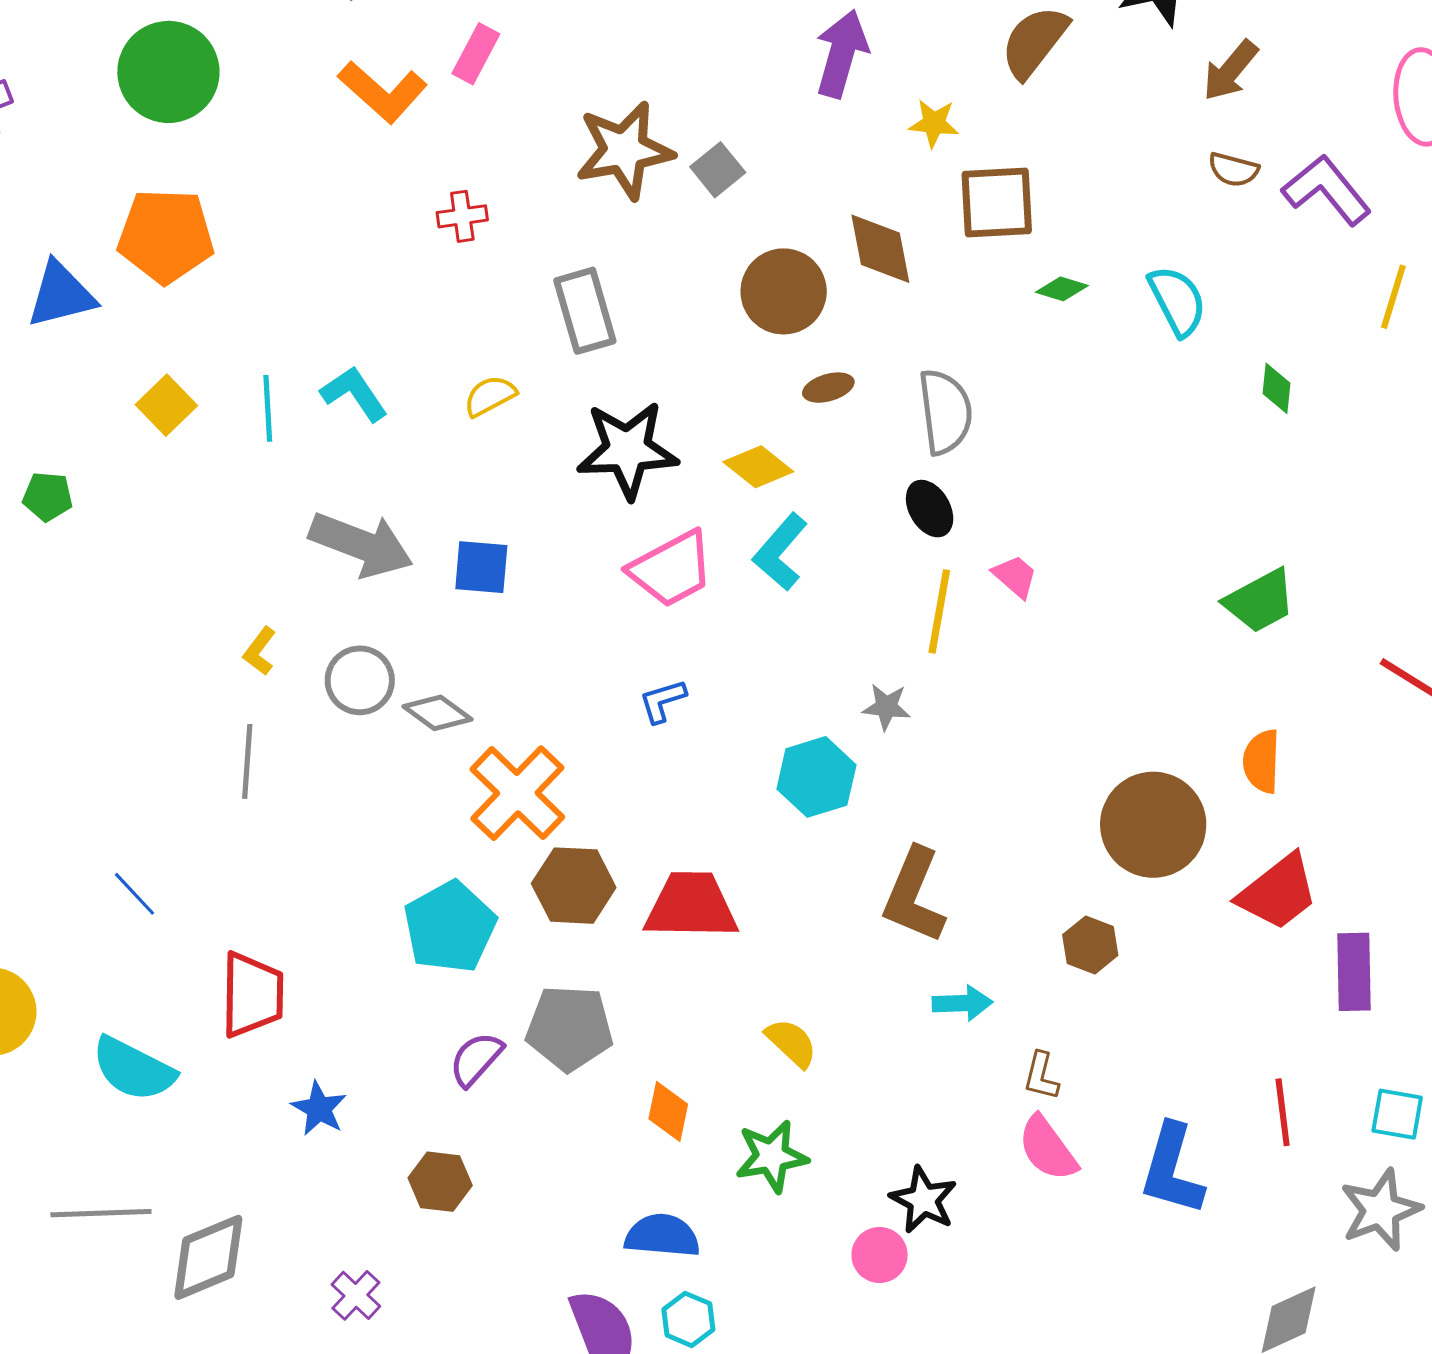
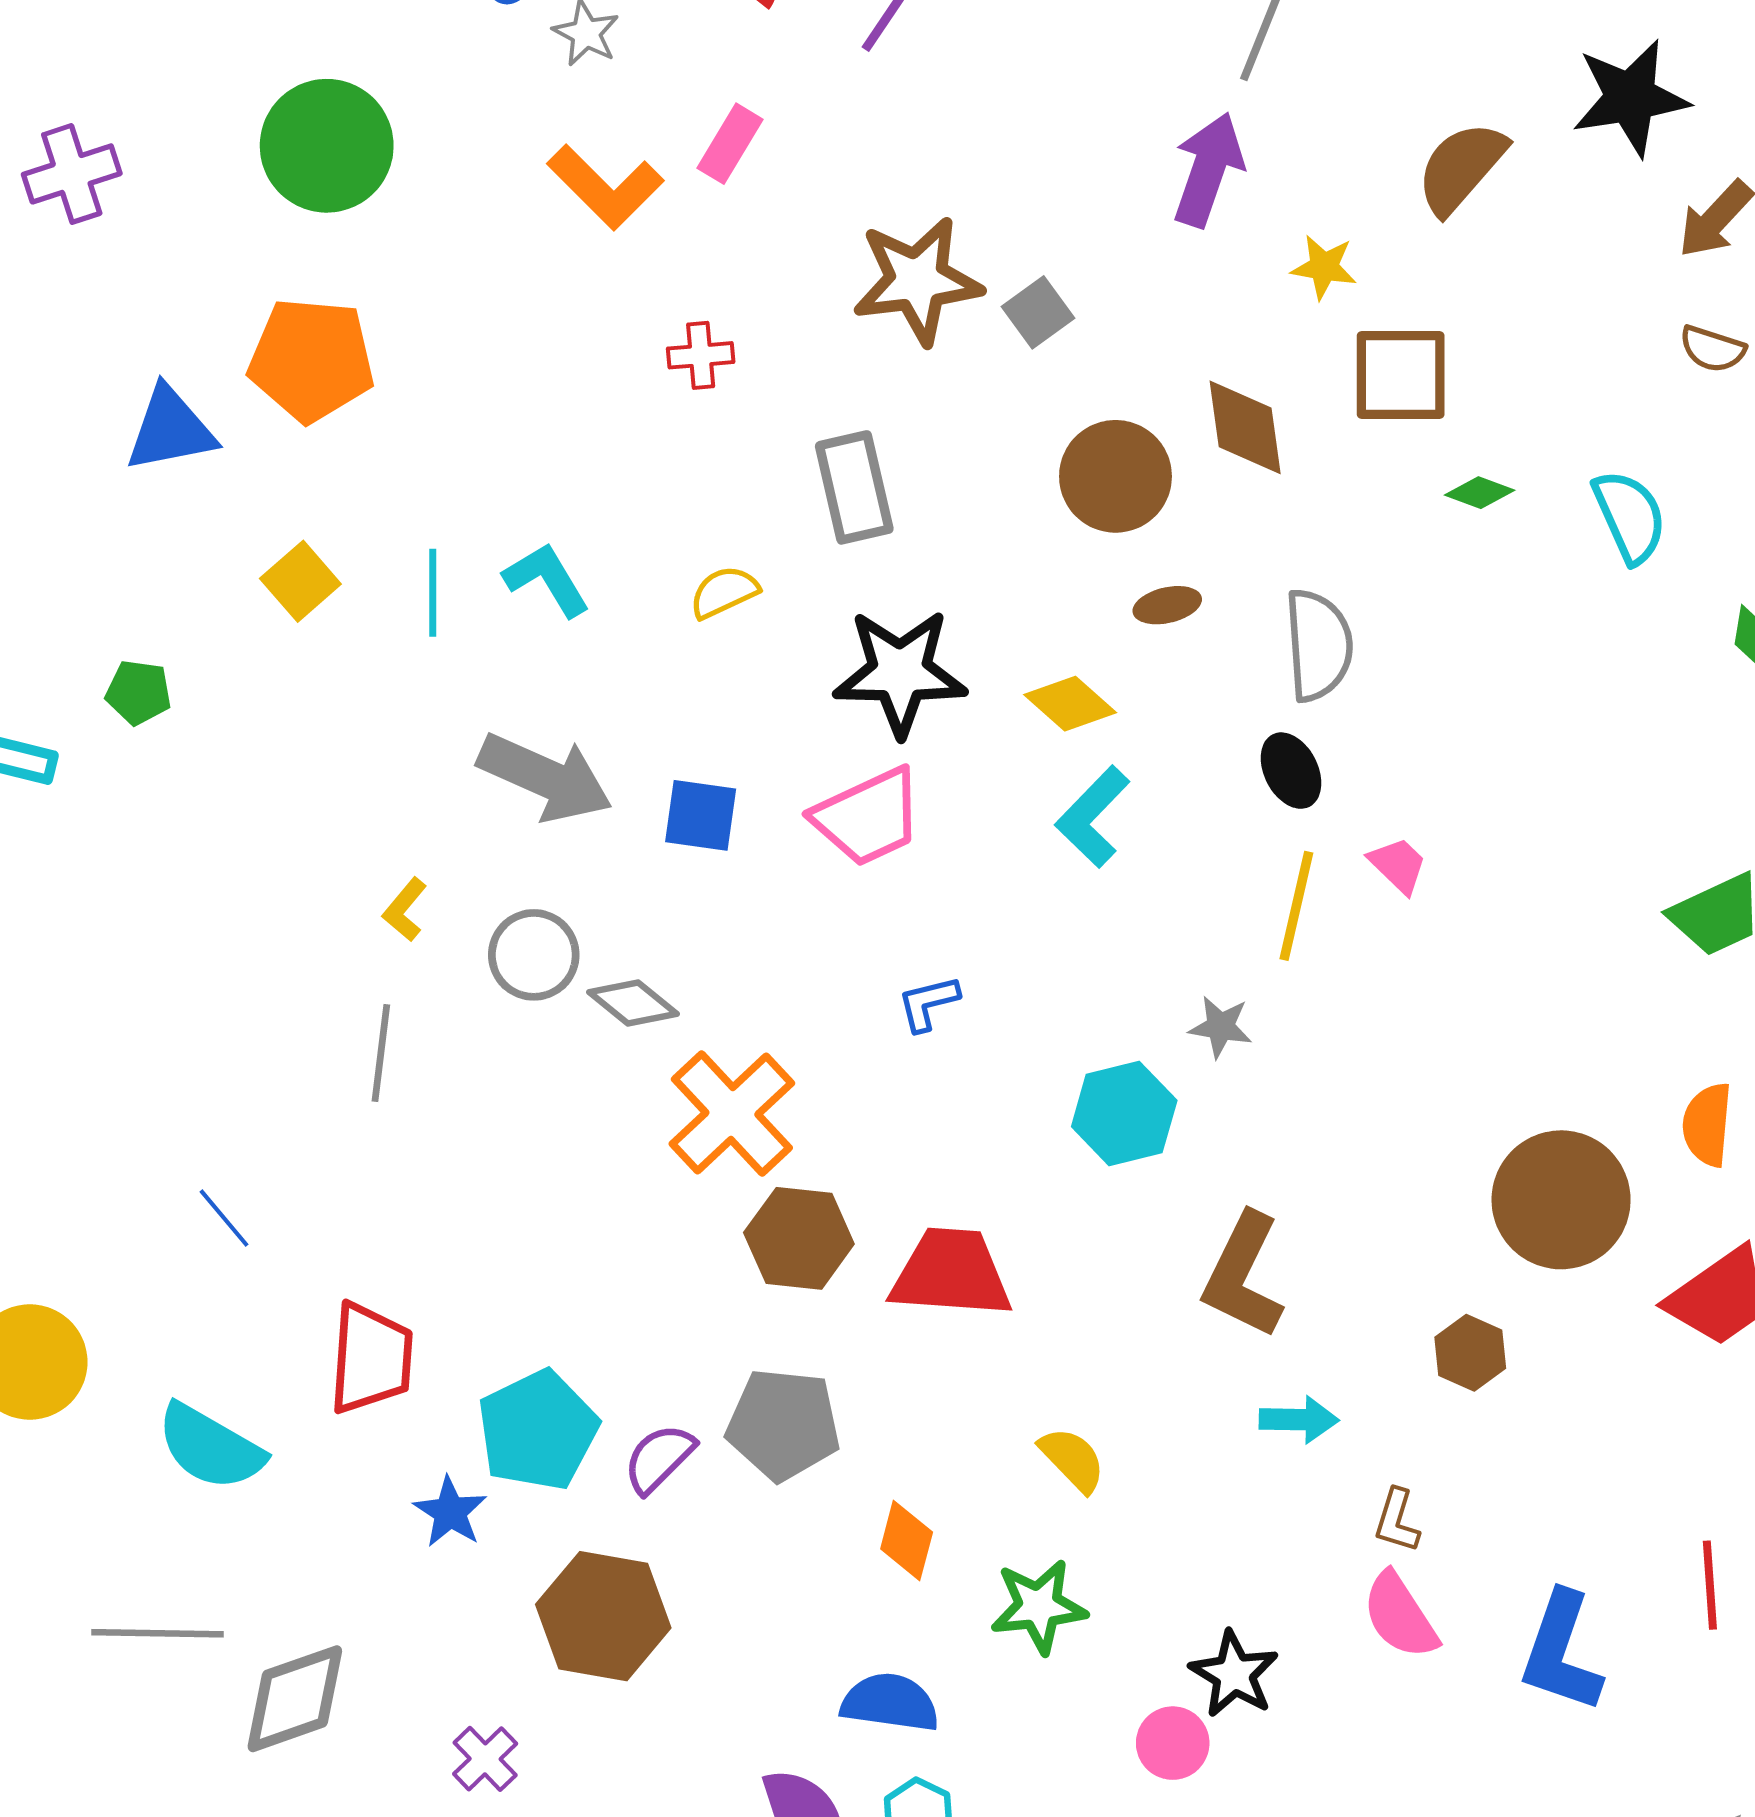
pink trapezoid: (671, 569) -> (868, 817), moved
cyan pentagon: (450, 927) -> (538, 1430), moved
brown hexagon: (440, 1182) -> (603, 1616), size x1.6

